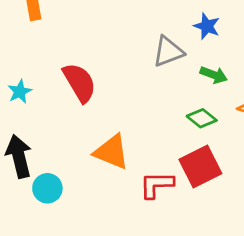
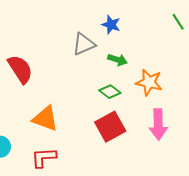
red L-shape: (157, 185) -> (44, 157), moved

